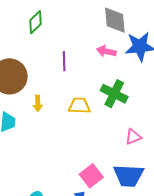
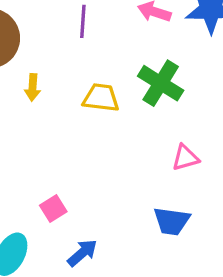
pink square: (91, 176) -> (53, 208), moved, size x0.7
blue trapezoid: (129, 176) -> (172, 221), size x0.7

